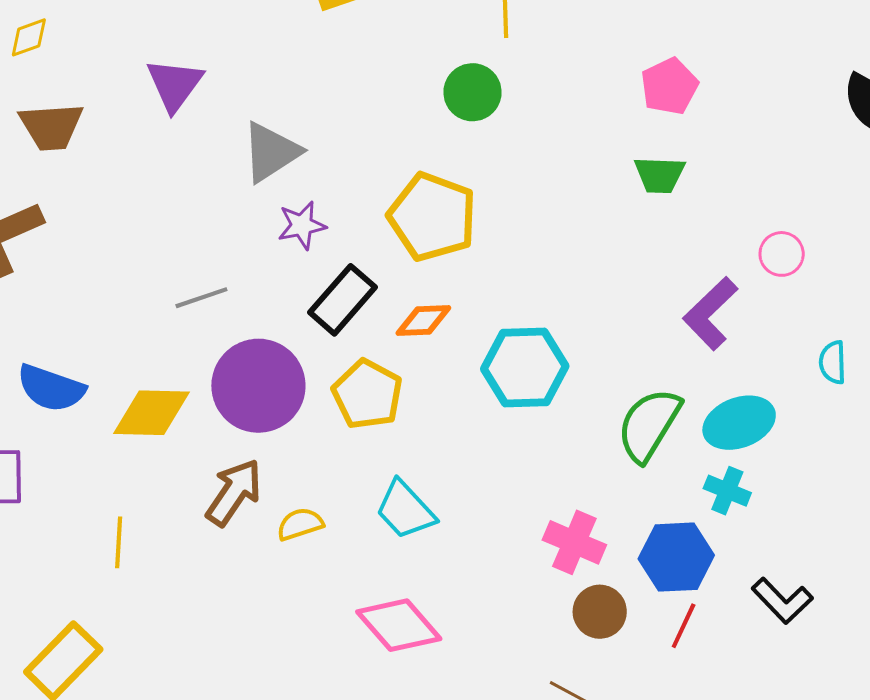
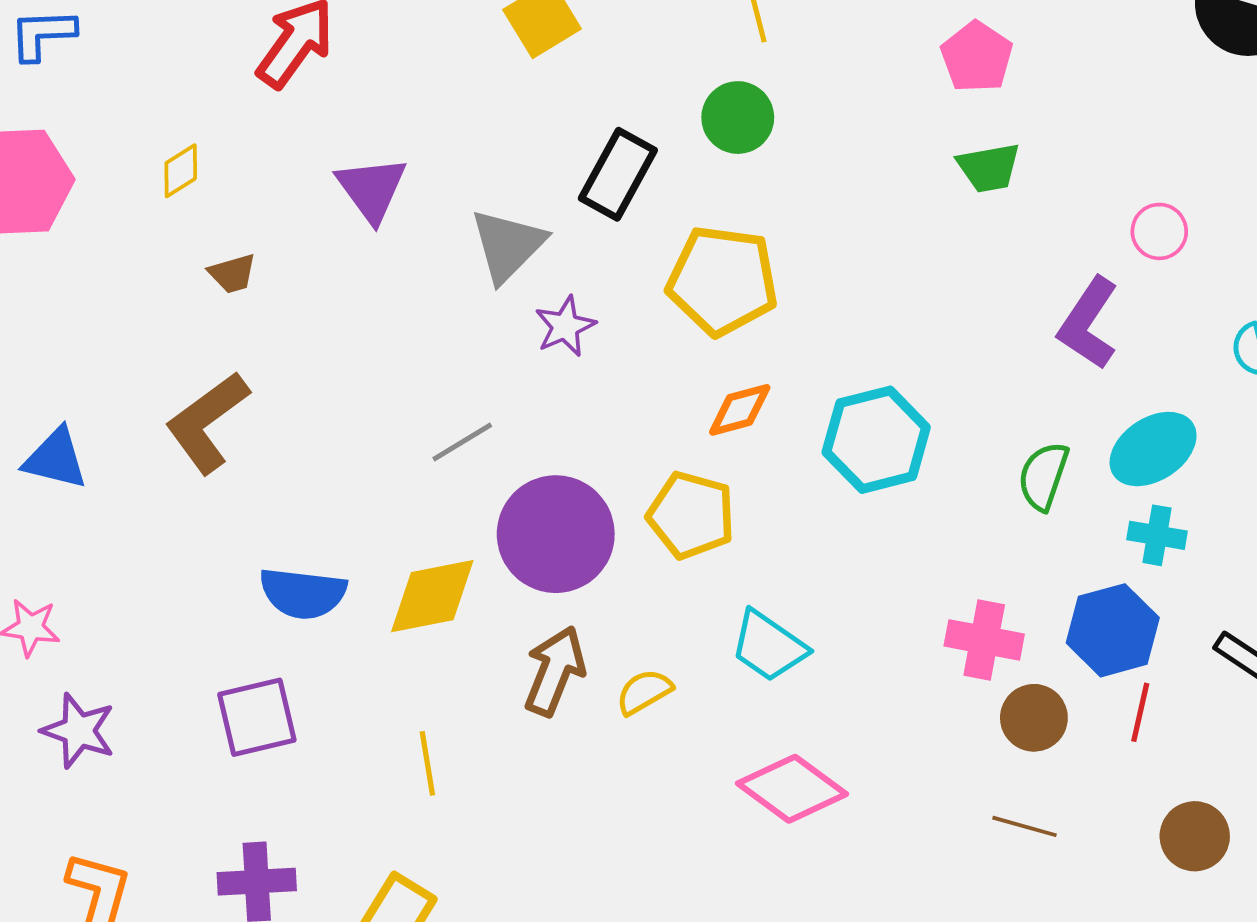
brown trapezoid: (51, 127) -> (232, 274), size x0.6
black rectangle: (343, 300) -> (618, 174), moved
green semicircle: (649, 425) -> (1043, 476), size x0.7

